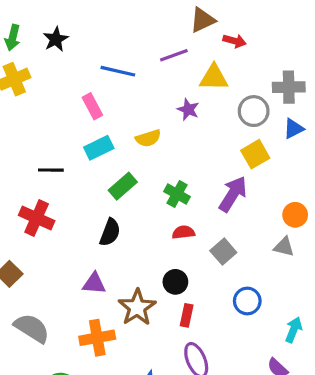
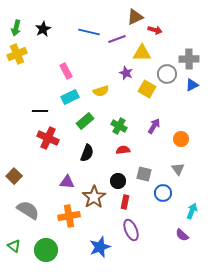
blue line: (118, 71) -> (89, 32), moved
yellow square: (255, 154) -> (147, 89), moved, turned -30
purple arrow: (233, 194) -> (154, 126), size x0.7
orange circle: (295, 215) -> (181, 139), moved
red cross: (37, 218) -> (48, 138), moved
black semicircle: (110, 232) -> (87, 153), moved
gray triangle: (284, 247) -> (178, 169), moved, turned 40
gray square: (223, 252) -> (144, 174), moved, turned -35

